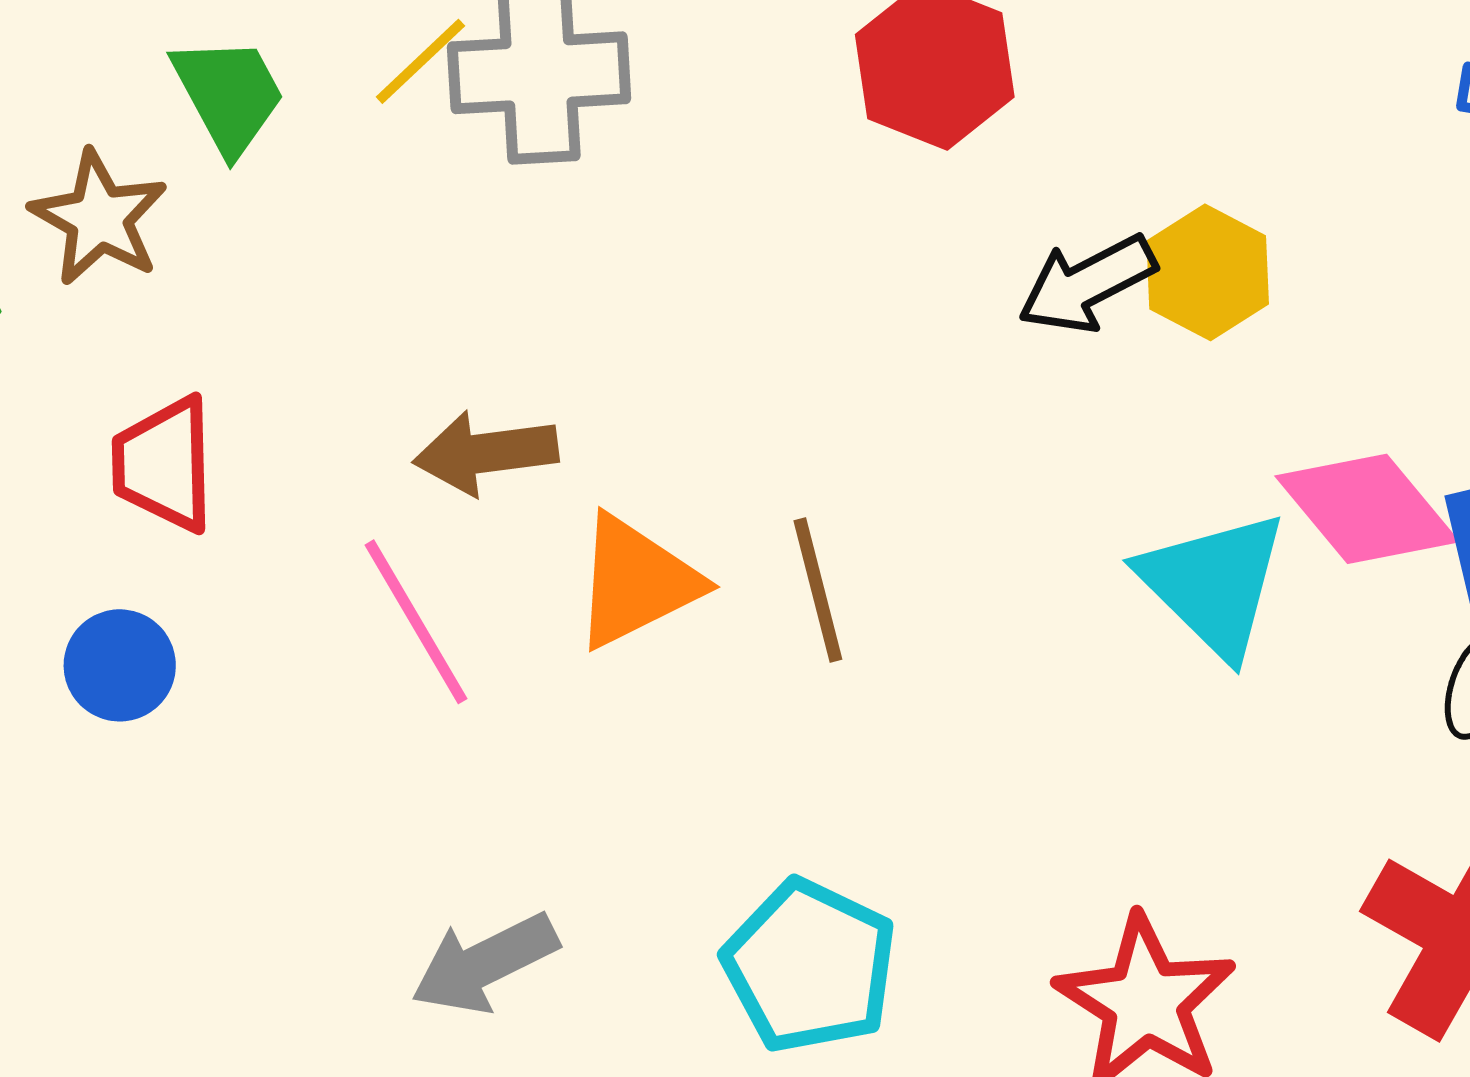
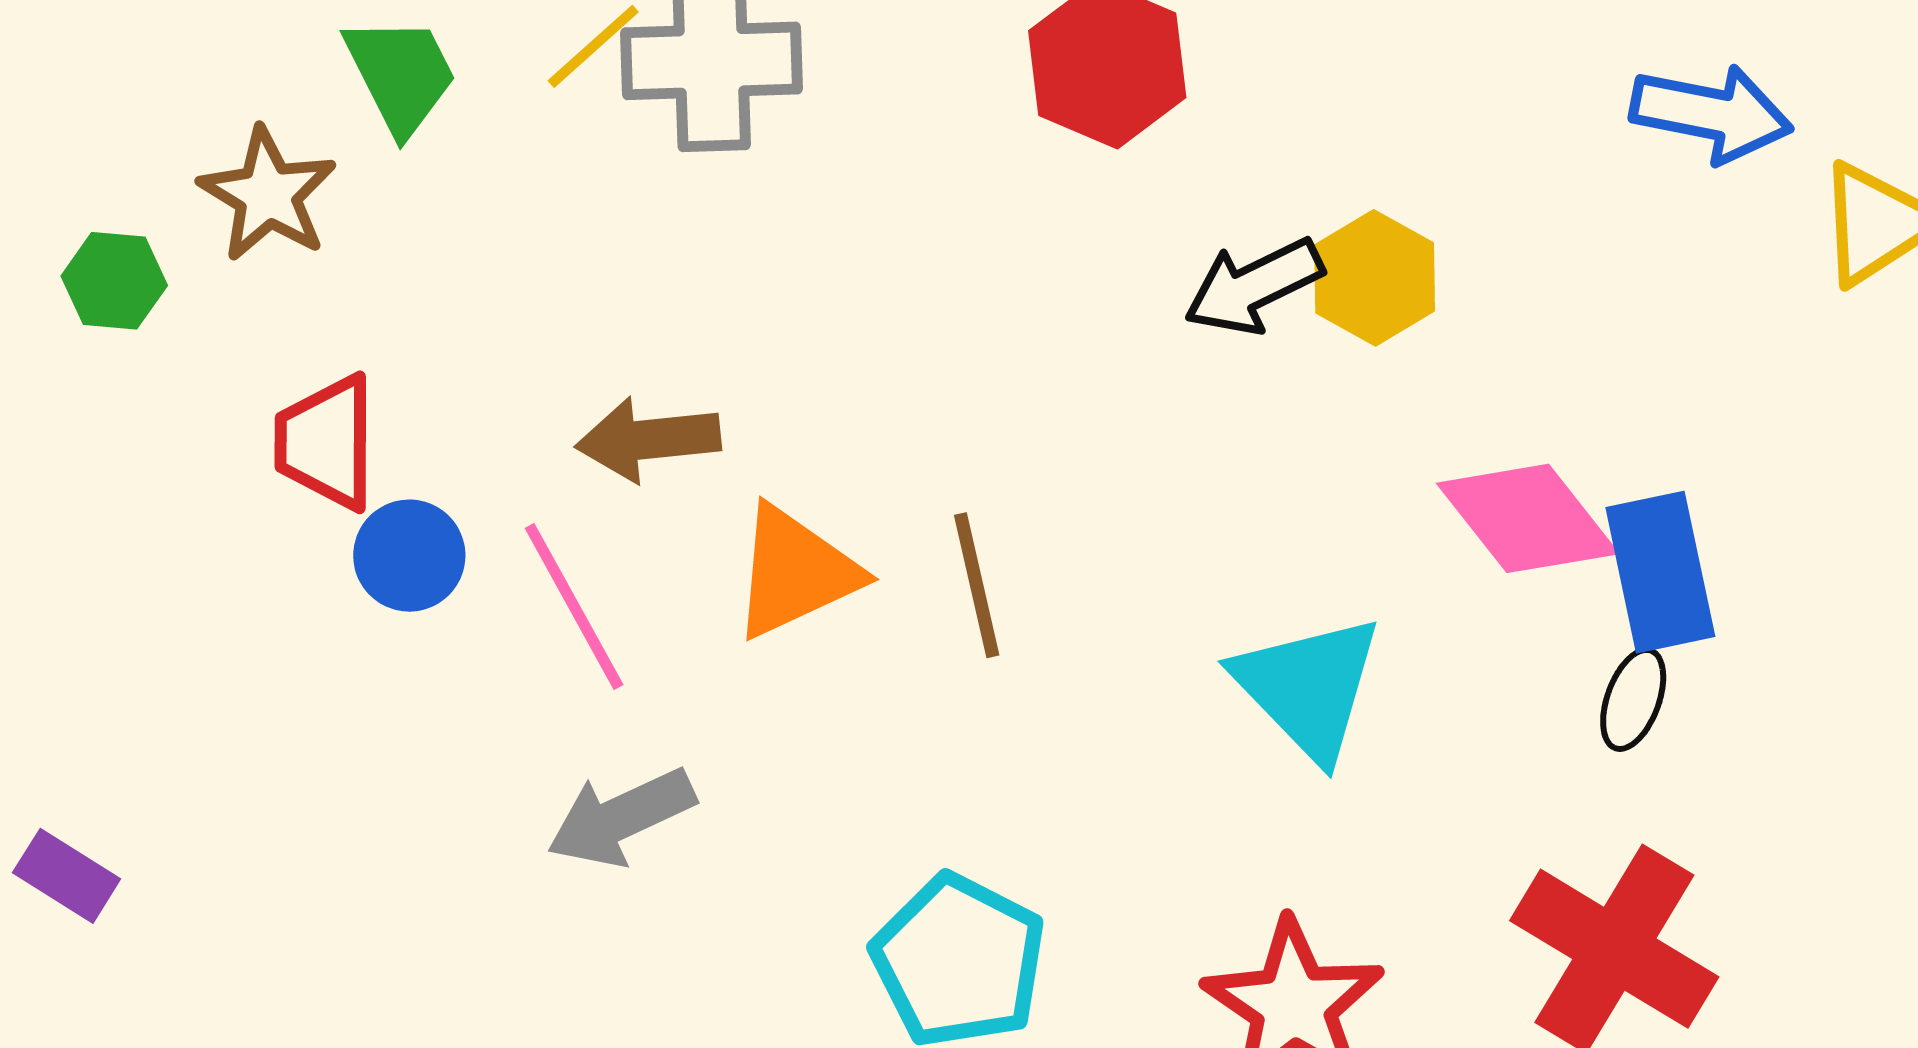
cyan triangle: (1214, 584) -> (1308, 687), moved
blue circle: (120, 665) -> (409, 556), moved
gray arrow: (485, 963) -> (621, 817), moved

